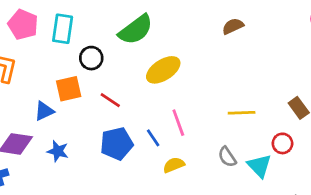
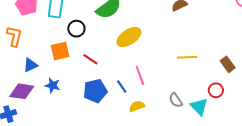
blue triangle: (44, 111) -> (30, 65), moved
yellow line: (242, 113) -> (187, 57), moved
blue star: (58, 151) -> (52, 85), moved

